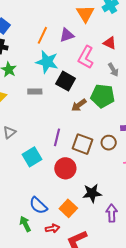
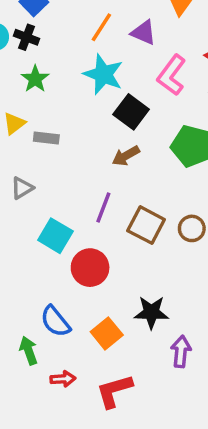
purple triangle: (67, 35) -> (144, 33), turned 35
gray rectangle: (35, 91) -> (46, 138), moved
brown arrow: (79, 105) -> (126, 156), moved
cyan square: (32, 157) -> (55, 236), turned -36
red circle: (65, 168) -> (90, 268), moved
red arrow: (52, 228) -> (63, 379), moved

